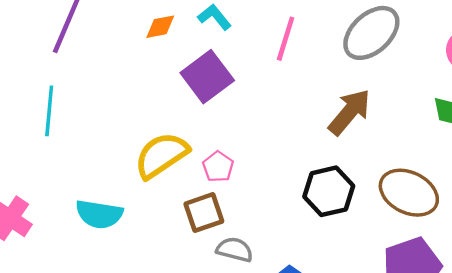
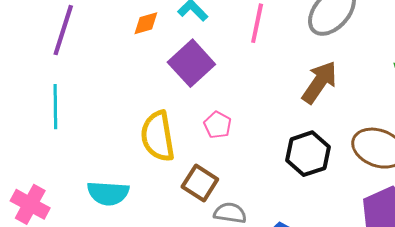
yellow semicircle: (161, 155) -> (158, 136), turned -60
pink pentagon: (218, 167) -> (218, 125), moved
brown square: (204, 213) -> (200, 183), turned -33

